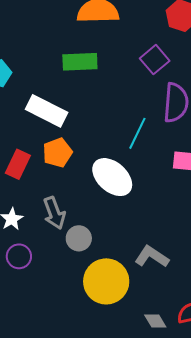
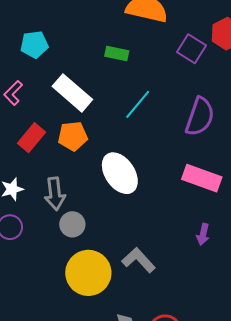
purple square: (155, 60) -> (191, 49), moved, turned -32
green rectangle: (80, 62) -> (117, 53), size x0.7
cyan line: (137, 133) -> (138, 104), moved

